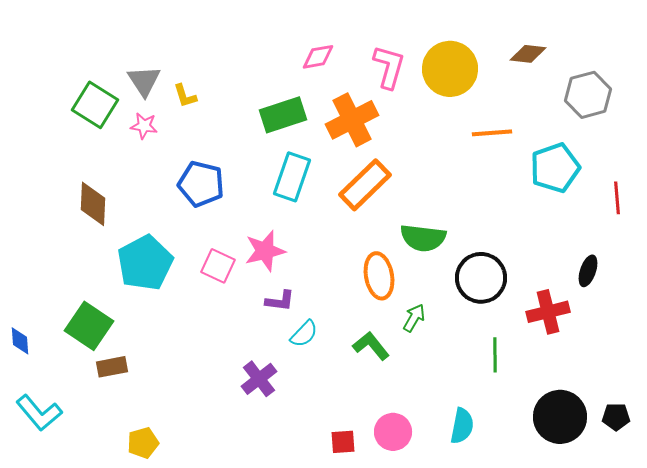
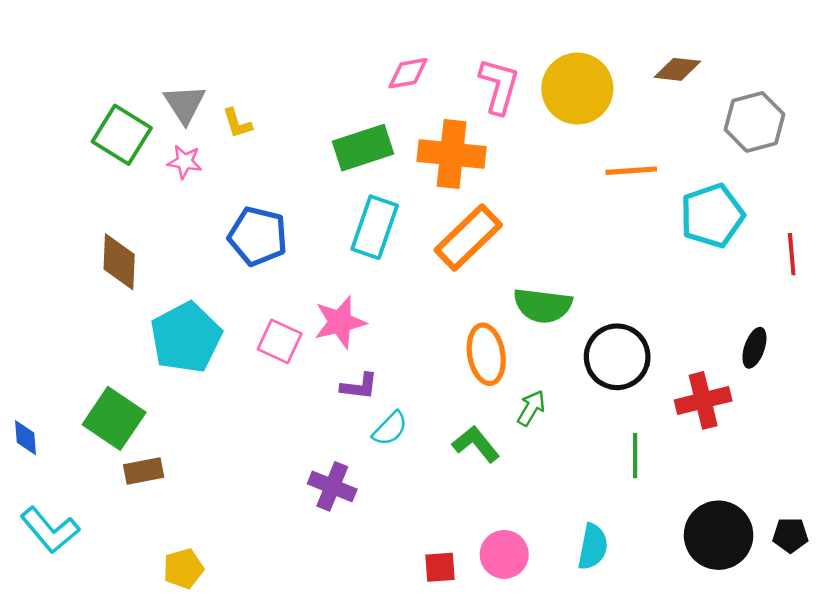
orange cross: (352, 120) -> (452, 154), turned 33
purple cross: (259, 379) -> (332, 486), turned -30

